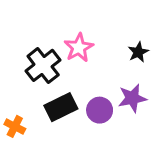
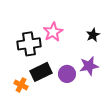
black cross: (43, 65) -> (29, 44), turned 30
orange cross: (15, 126) -> (21, 85), moved

